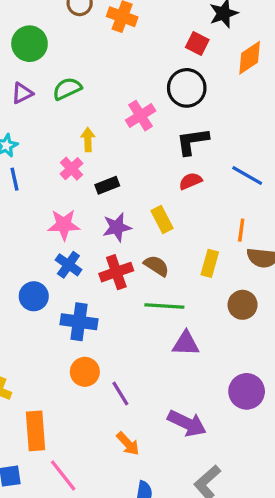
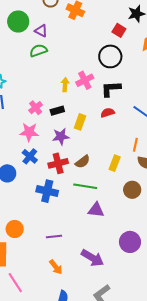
purple triangle: (22, 93) -> (41, 31), moved, turned 48
pink cross: (141, 116) -> (85, 80), moved
yellow arrow: (88, 140) -> (65, 85), moved
pink cross: (72, 169) -> (36, 108), moved
yellow rectangle: (162, 220) -> (80, 122), moved, turned 42
brown semicircle: (156, 266) -> (83, 162), turned 105
blue cross: (79, 322) -> (47, 191), moved
orange circle: (85, 372) -> (15, 229), moved
purple line: (120, 394) -> (54, 236), turned -70

